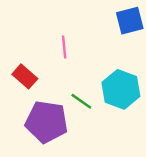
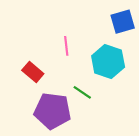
cyan hexagon: (121, 89) -> (108, 62), moved

